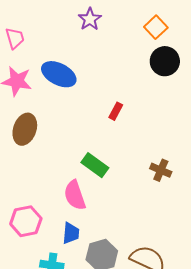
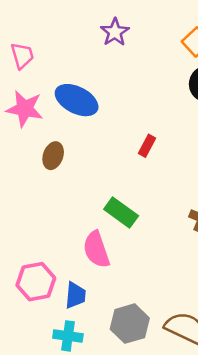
brown ellipse: (25, 129) -> (53, 156), moved, size x0.7
blue trapezoid: (71, 233) -> (75, 295), moved

